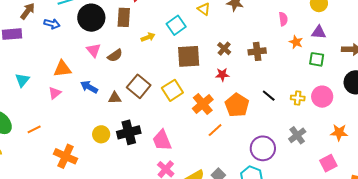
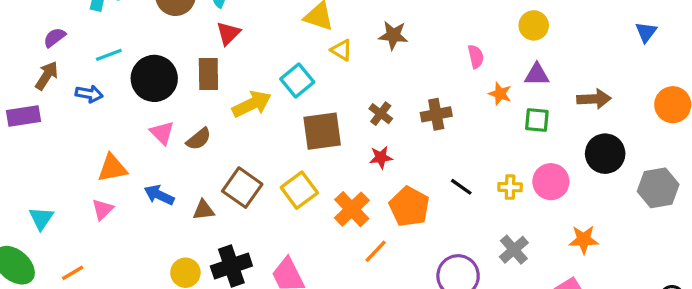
yellow arrow: (148, 37) -> (252, 104), size x1.6
cyan triangle: (22, 80) -> (41, 218), moved

